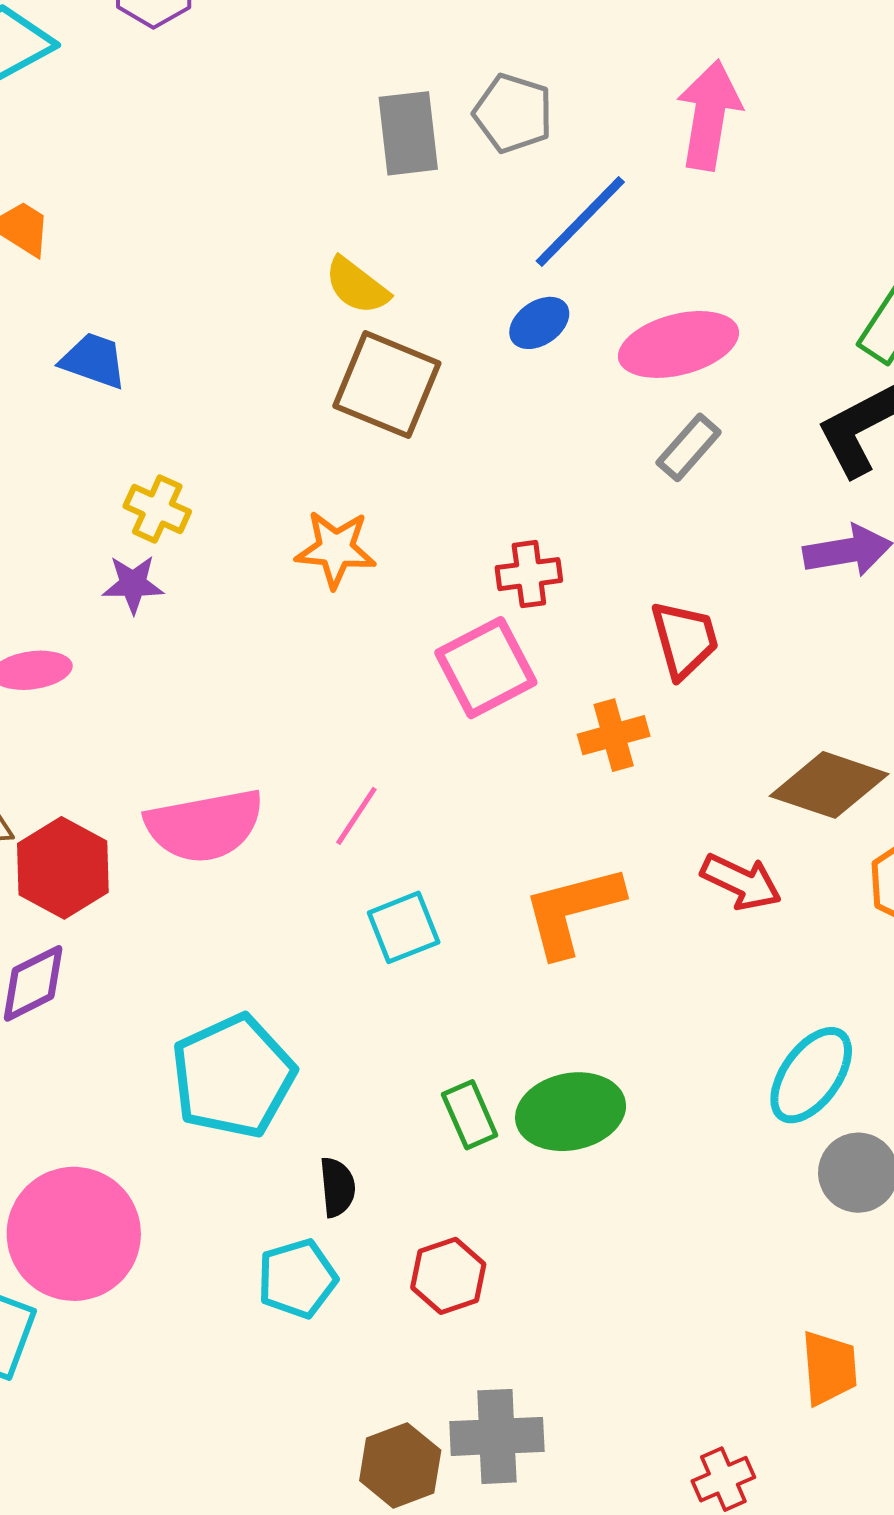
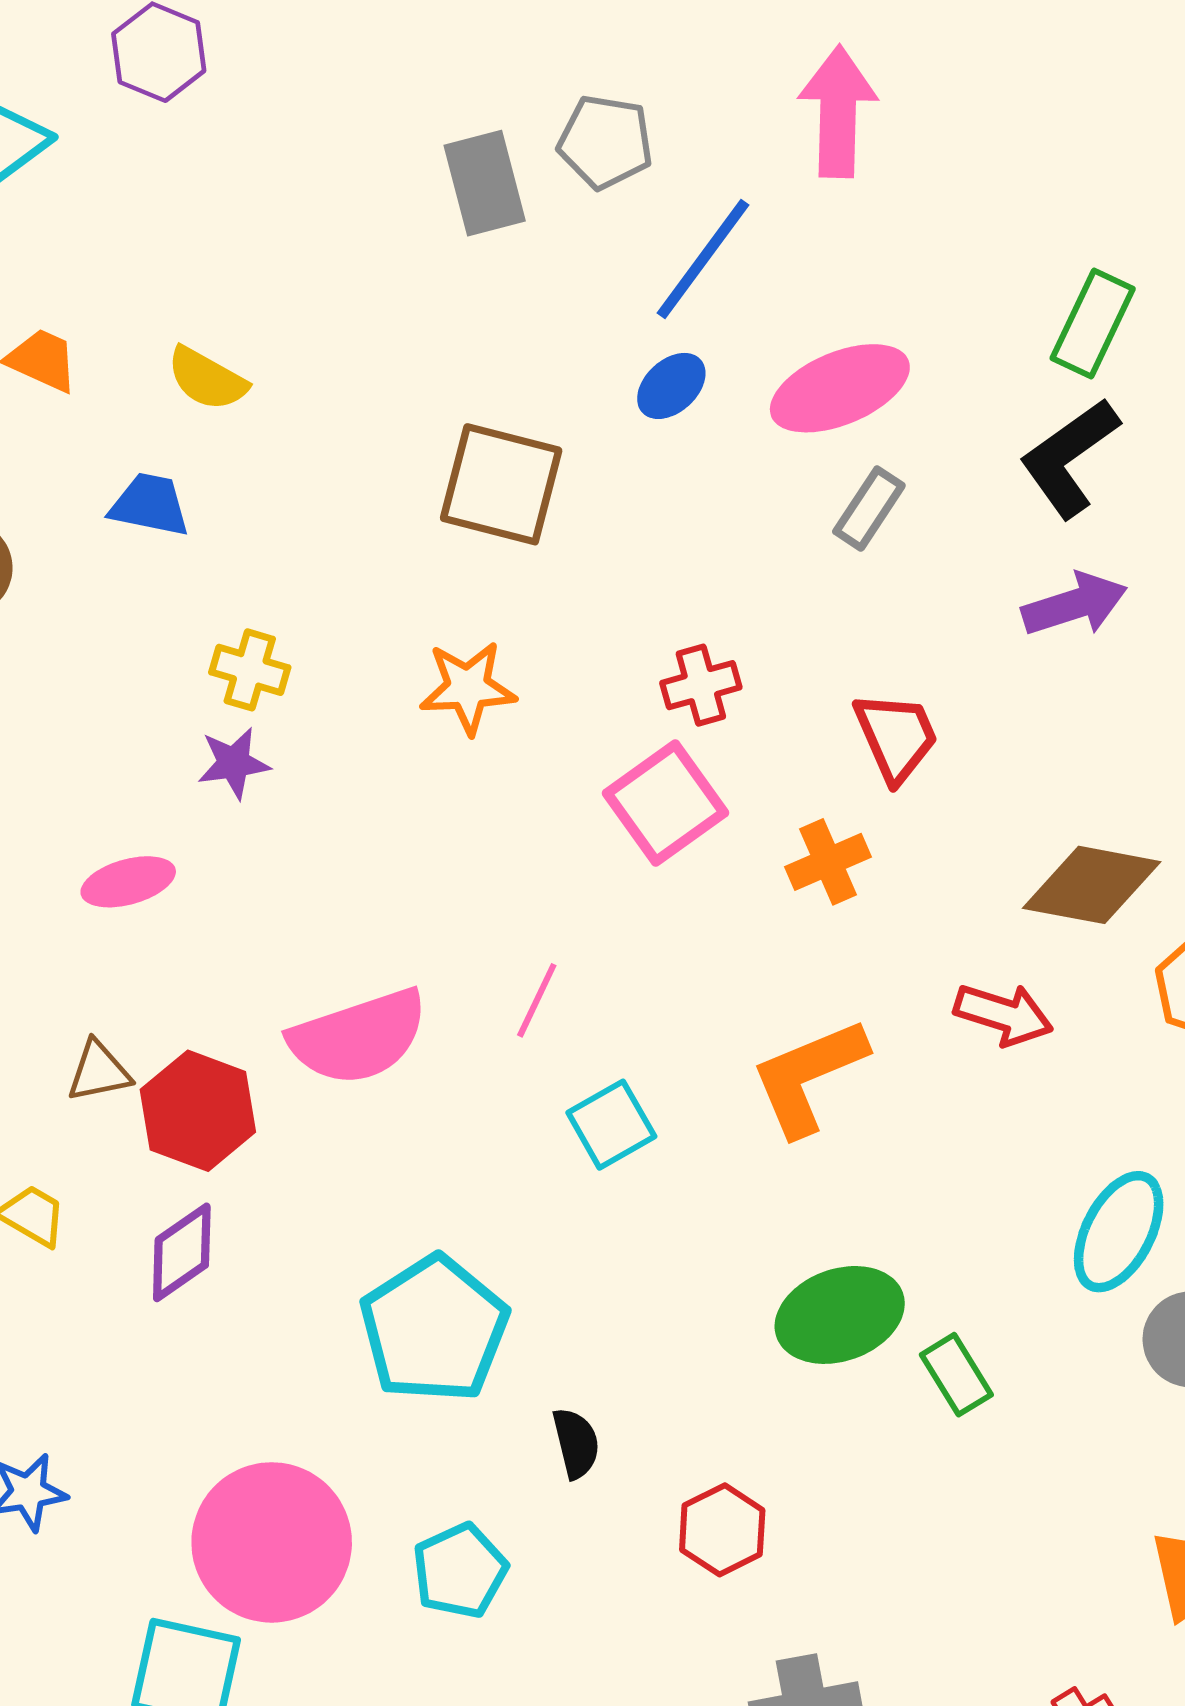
yellow semicircle: (357, 286) -> (207, 379), moved
green rectangle: (470, 1115) -> (956, 1375), moved
cyan pentagon: (297, 1279) -> (460, 1571), moved

